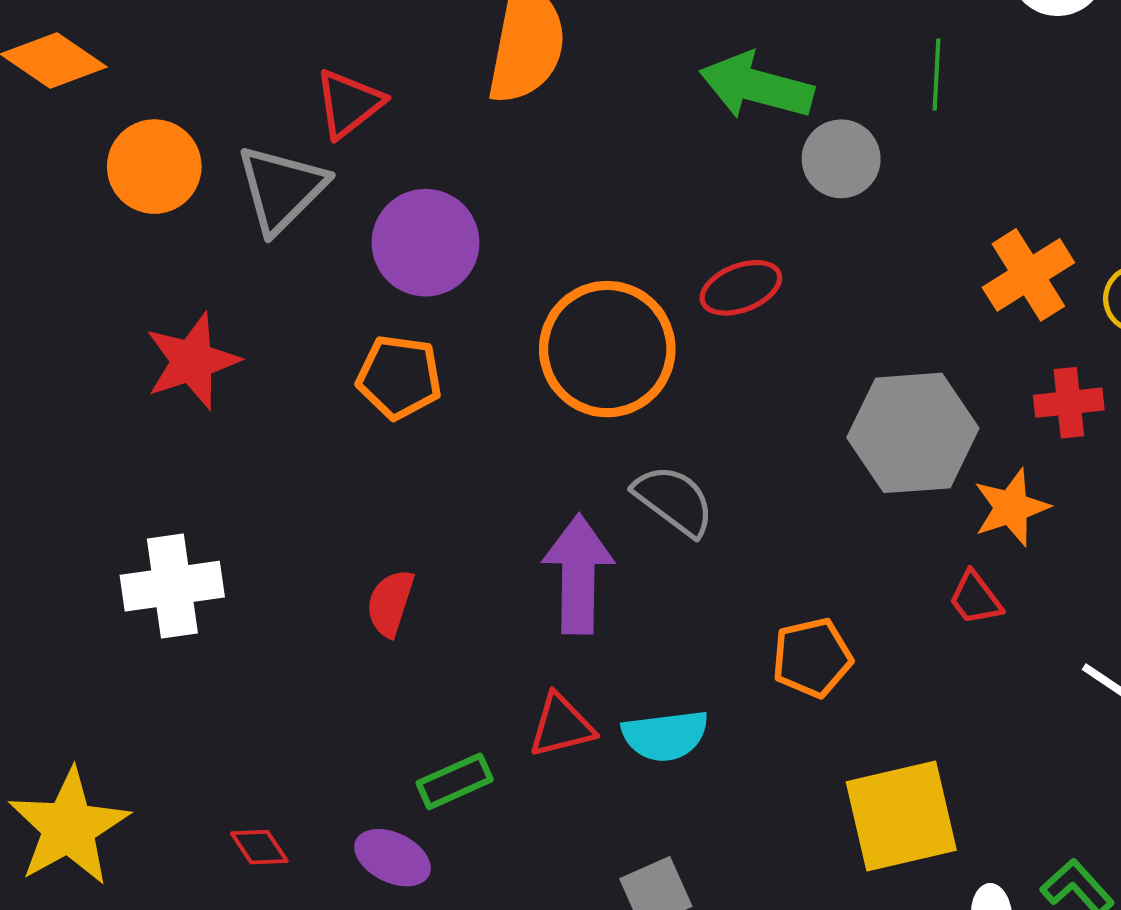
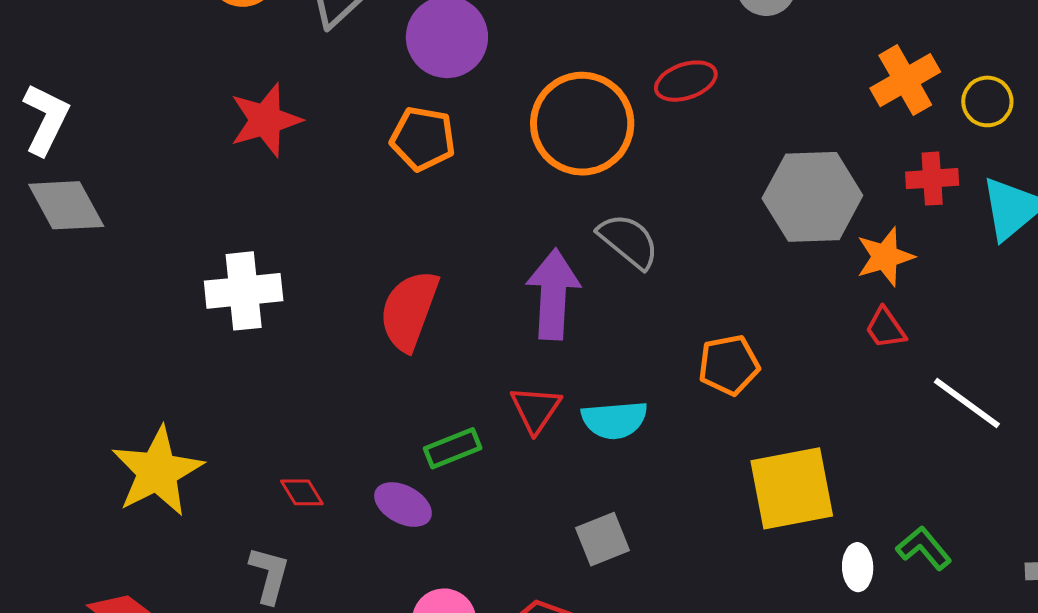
red trapezoid: (975, 598) -> (886, 328), moved
red semicircle: (390, 603) -> (409, 310), size x1.6
red triangle: (561, 726) -> (536, 409), turned -44

